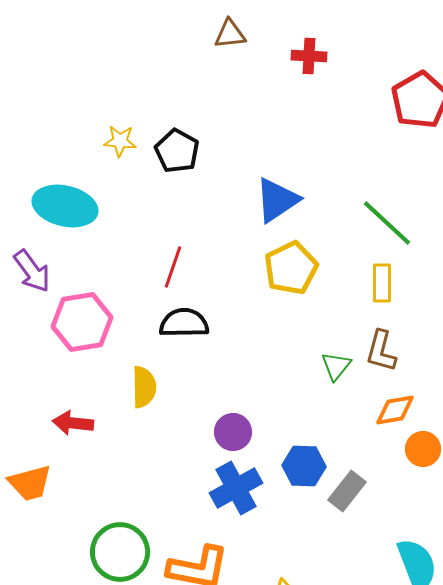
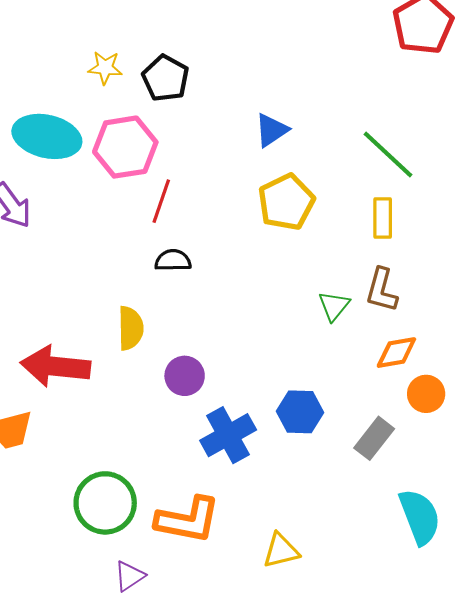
blue triangle: (277, 200) -> (271, 130), size x0.7
pink hexagon: (82, 322) -> (125, 147), moved
black semicircle: (184, 323) -> (173, 260), size x0.7
red arrow: (73, 423) -> (55, 366), size x1.6
purple circle: (233, 432) -> (185, 376), moved
gray rectangle: (347, 491) -> (374, 438), moved

